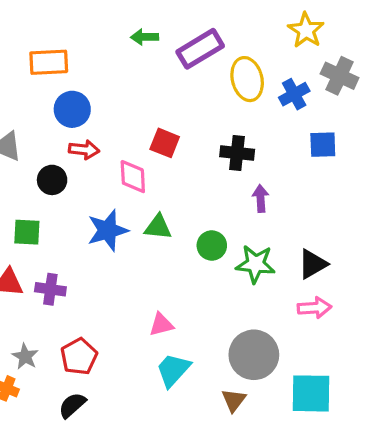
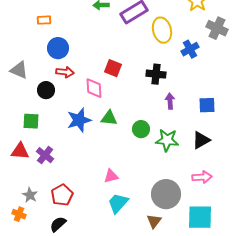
orange rectangle: (49, 62) -> (44, 20), size x0.6
blue cross: (294, 94) -> (190, 49), moved
blue square: (323, 145) -> (207, 105), moved
purple cross: (50, 289) -> (45, 155), turned 30
pink arrow: (314, 308) -> (202, 177), moved

